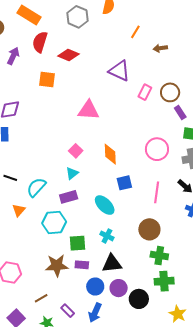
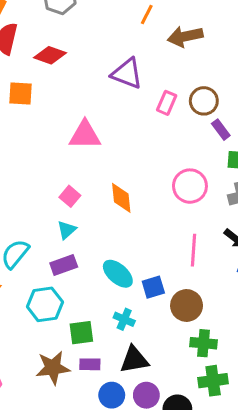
brown arrow: (160, 48) -> (185, 36), size x1.6
blue square: (124, 183) -> (153, 287), moved

